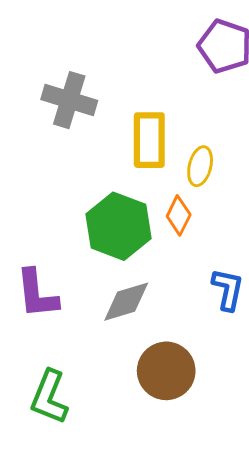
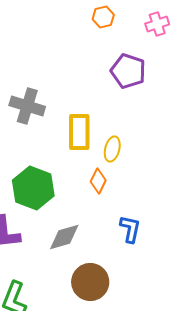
green hexagon: (118, 226) -> (33, 188), moved

